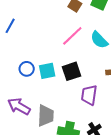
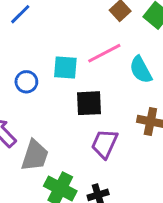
cyan square: (47, 71) -> (65, 67), moved

